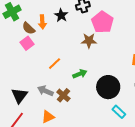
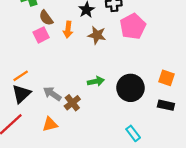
orange arrow: (42, 22) -> (68, 30), moved
brown star: (89, 41) -> (97, 35), moved
orange line: (55, 64) -> (21, 76), moved
black circle: (108, 87) -> (130, 88), moved

